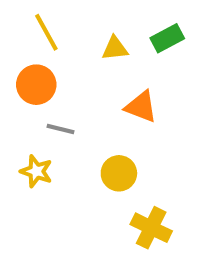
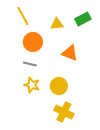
orange circle: (36, 85) -> (33, 42), moved
yellow star: (36, 171) -> (32, 85), moved
yellow cross: (151, 228) -> (64, 112), moved

